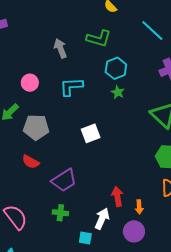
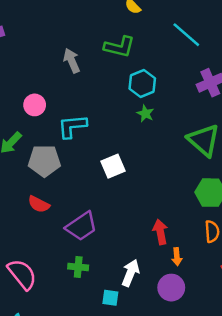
cyan L-shape: (71, 87) -> (72, 126), moved
red arrow: (117, 197) -> (160, 232), moved

